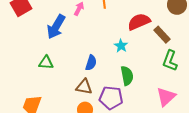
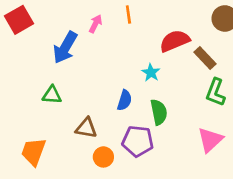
blue semicircle: (91, 63) -> (125, 100), moved
brown triangle: (84, 87) -> (86, 128), moved

